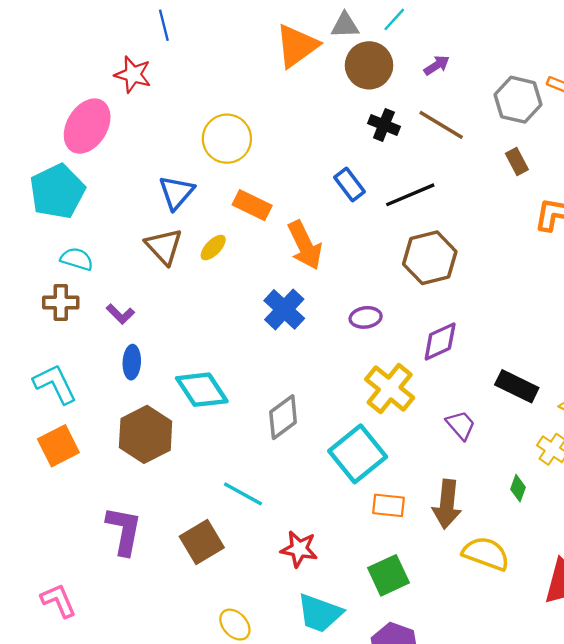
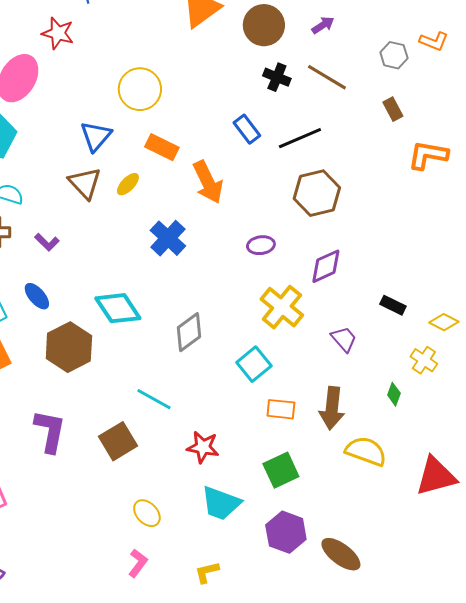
gray hexagon: (518, 100) -> (394, 55), size x0.7
blue cross: (284, 309) -> (168, 238), moved
blue ellipse: (132, 362) -> (37, 296), moved, turned -44
black rectangle: (517, 386) -> (393, 305), size x0.7
cyan square: (358, 454) -> (254, 364), size x0.7

